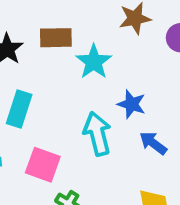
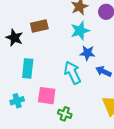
cyan star: (94, 62) -> (80, 31), moved, turned 30

